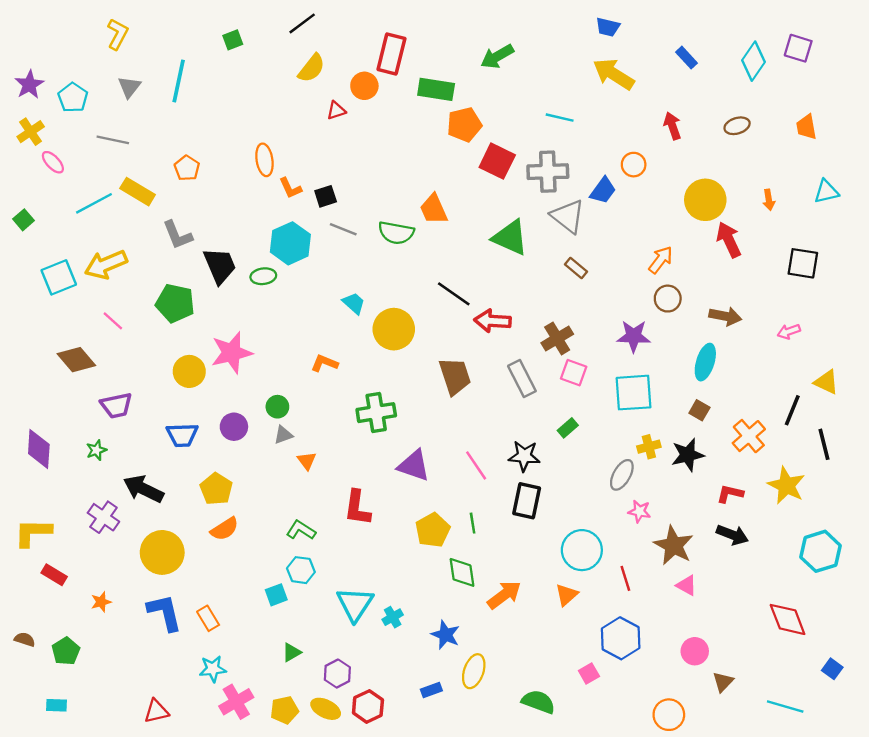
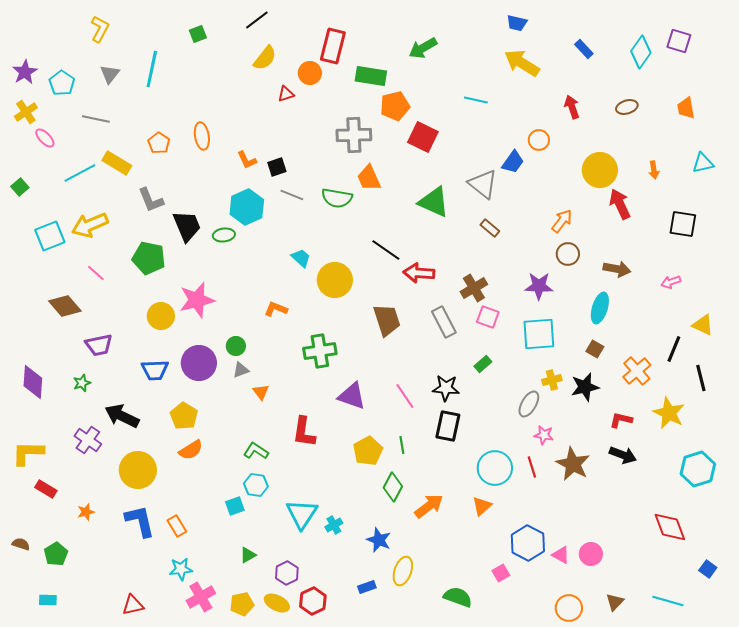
orange ellipse: (264, 160) -> (202, 136), moved
gray cross: (548, 172) -> (354, 135), moved
purple circle: (234, 427) -> (199, 363), size x1.5
green diamond: (462, 572) -> (393, 487), turned 36
red line: (625, 578) -> (532, 467), moved
pink triangle: (686, 585) -> (561, 555), moved
brown triangle: (723, 682) -> (615, 602), moved

